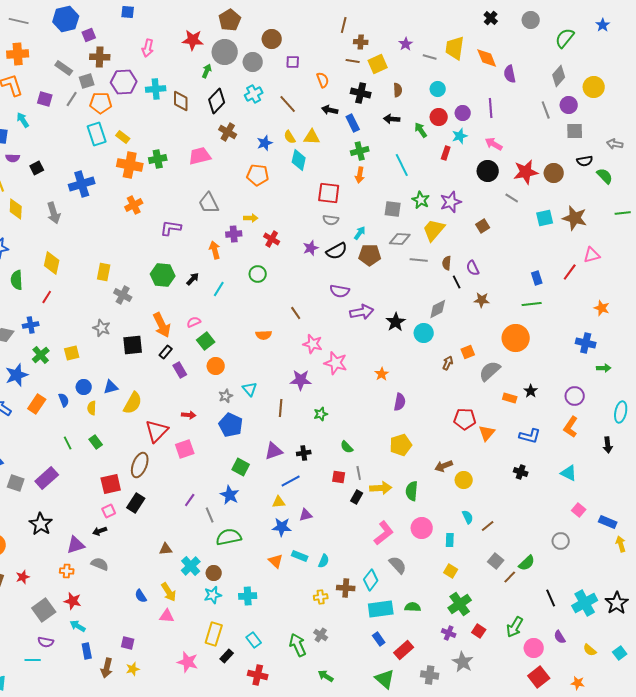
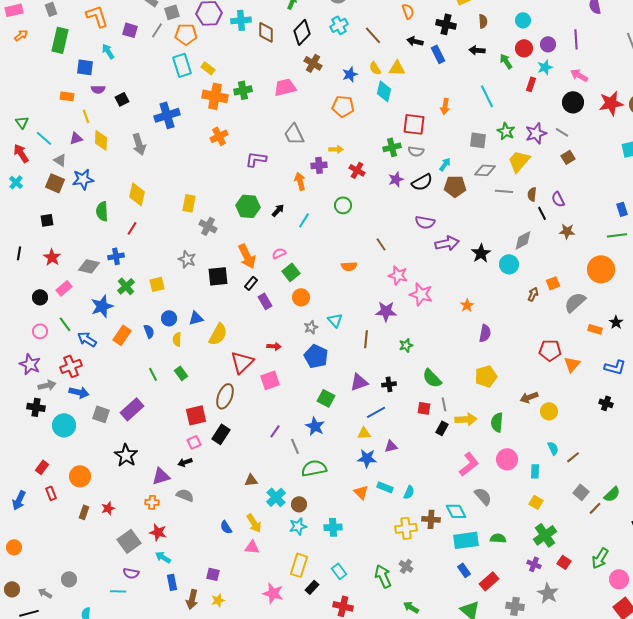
green cross: (360, 151) -> (392, 147), moved
gray line: (512, 198) -> (562, 132), moved
green semicircle: (347, 447) -> (432, 378), size x1.5
cyan diamond: (371, 580) -> (456, 511), turned -65
yellow cross: (321, 597) -> (406, 528), size x1.5

